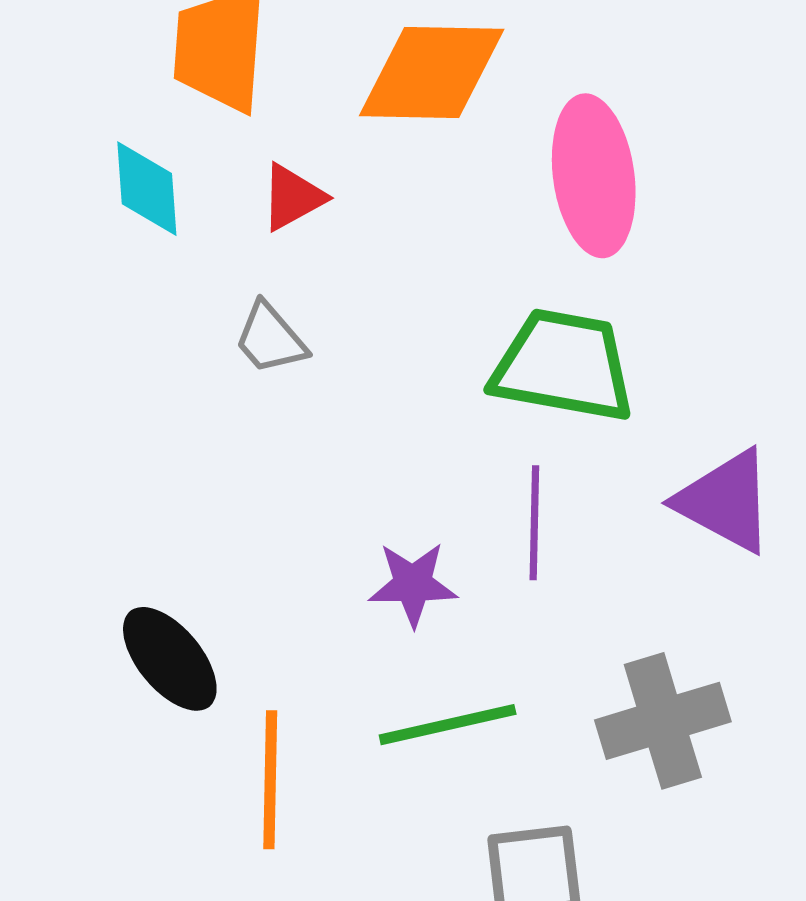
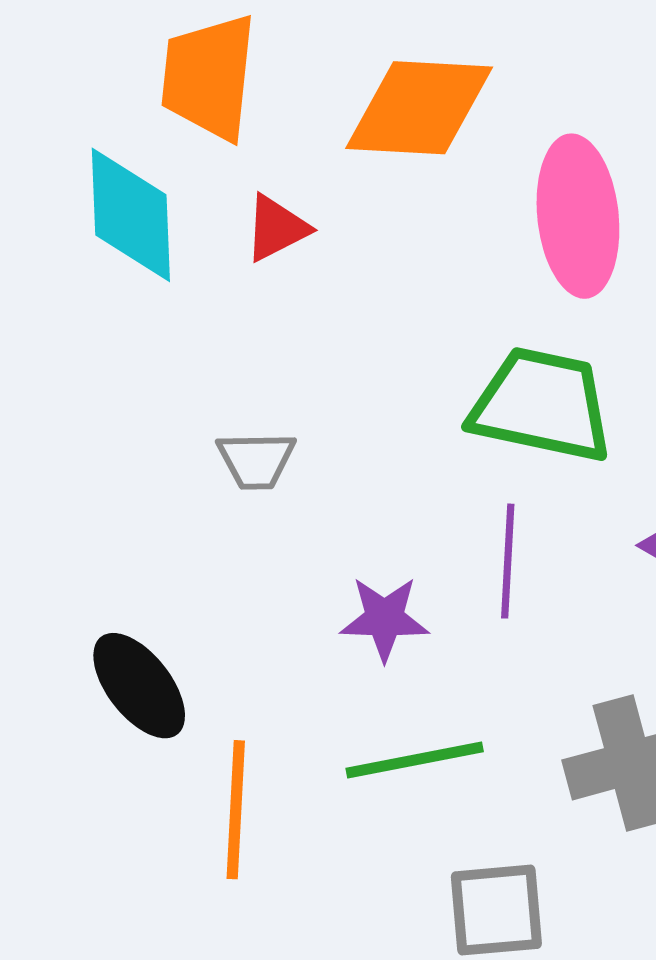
cyan diamond: (147, 189) -> (131, 215), size x1.4
gray trapezoid: (270, 338) -> (256, 460), moved, turned -52

